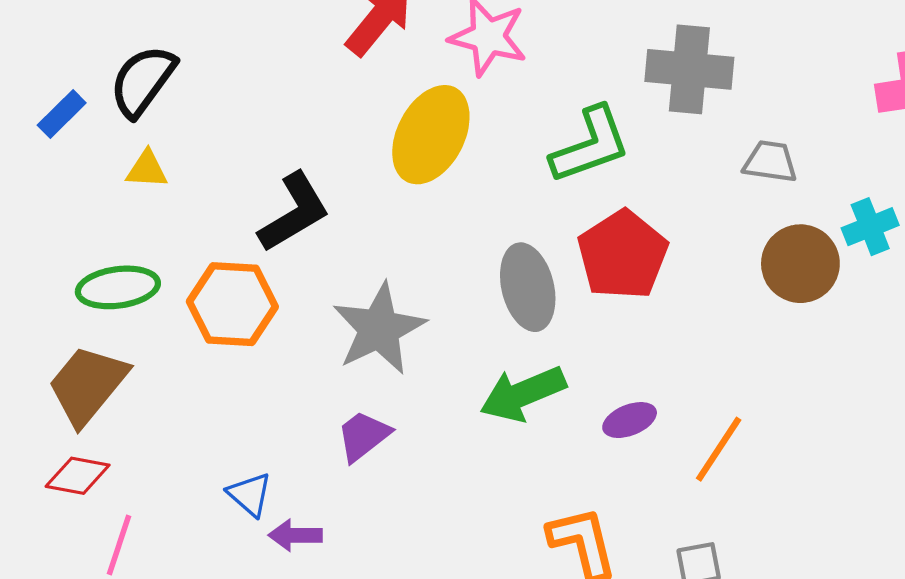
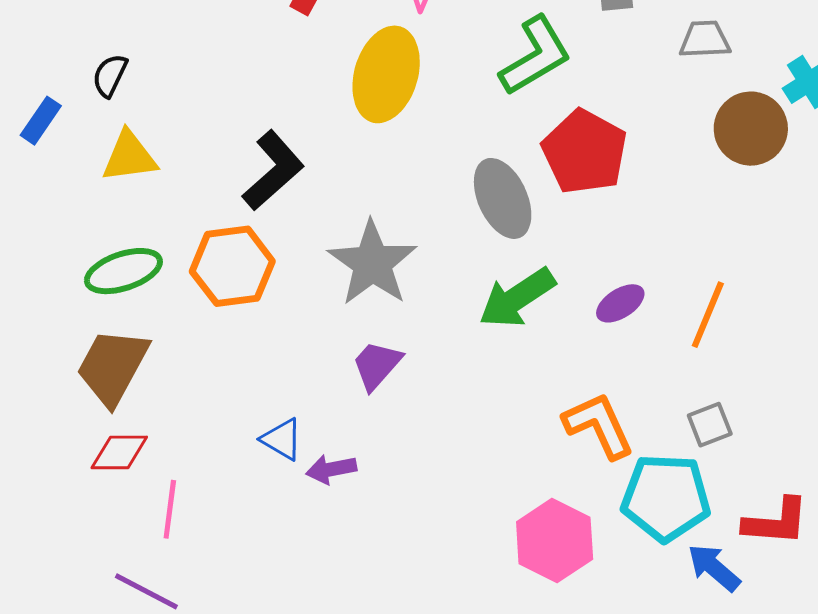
black semicircle: (143, 81) -> (110, 75), size x0.6
yellow triangle: (147, 169) -> (129, 157), size x1.4

